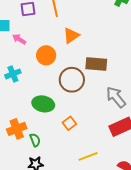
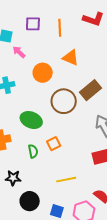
orange triangle: (71, 36) -> (71, 58), turned 48
brown rectangle: (96, 64) -> (90, 90), turned -55
green semicircle: (35, 140) -> (33, 151), moved

